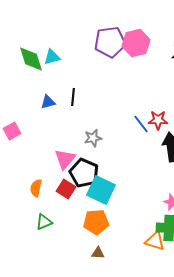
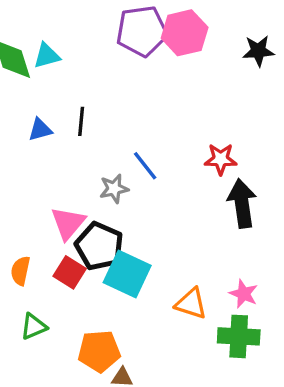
blue line: (141, 124) -> (145, 166), moved
orange pentagon: (96, 222) -> (99, 351), moved
orange triangle: (155, 241) -> (191, 304), moved

